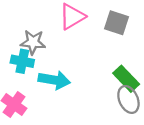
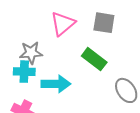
green rectangle: (126, 79) -> (94, 59), moved

